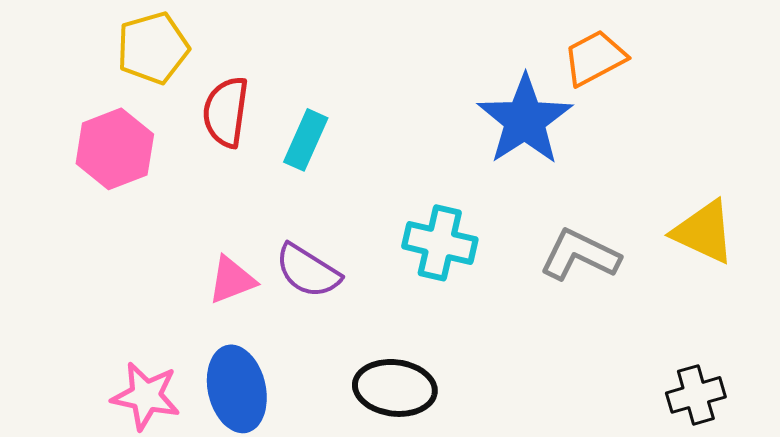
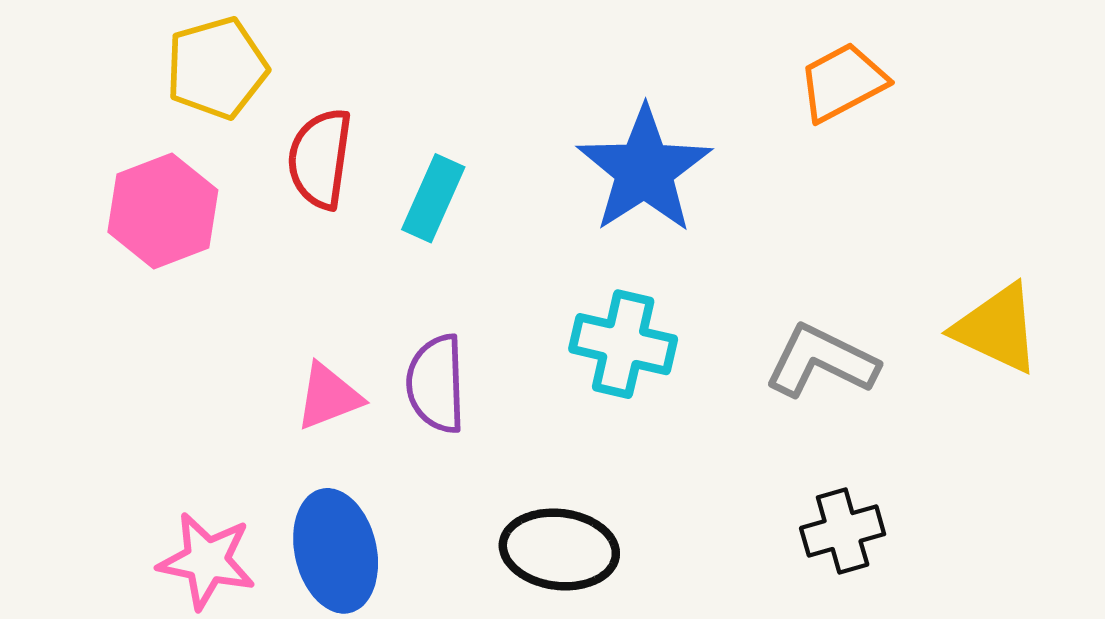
blue star: (525, 120) -> (644, 170), moved
purple semicircle: (308, 271) -> (436, 384), turned 56
black cross: (696, 395) -> (843, 531), moved

